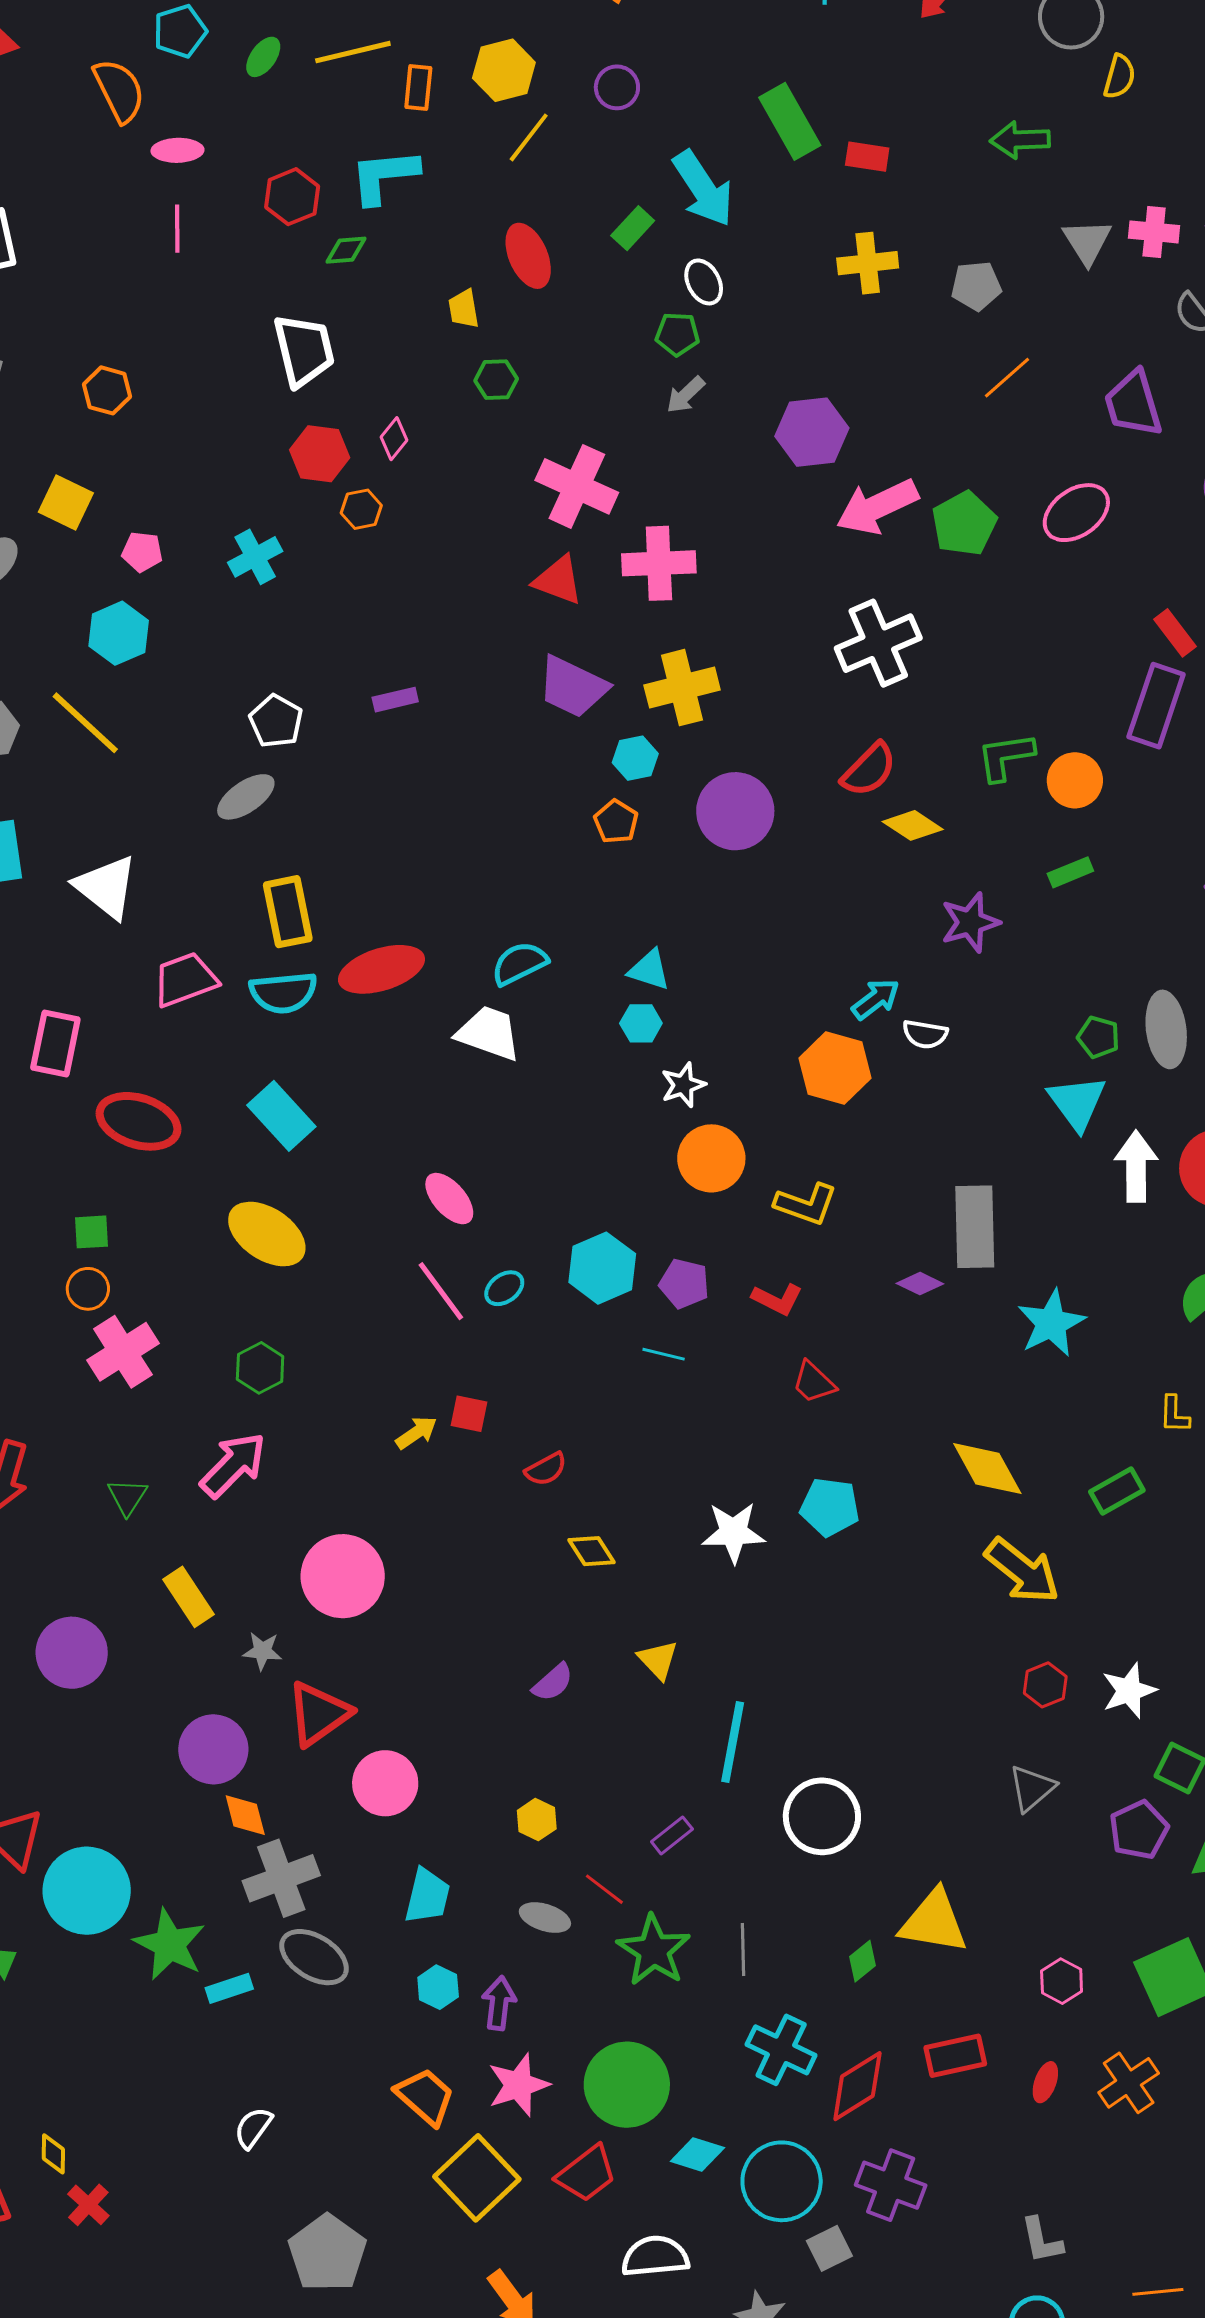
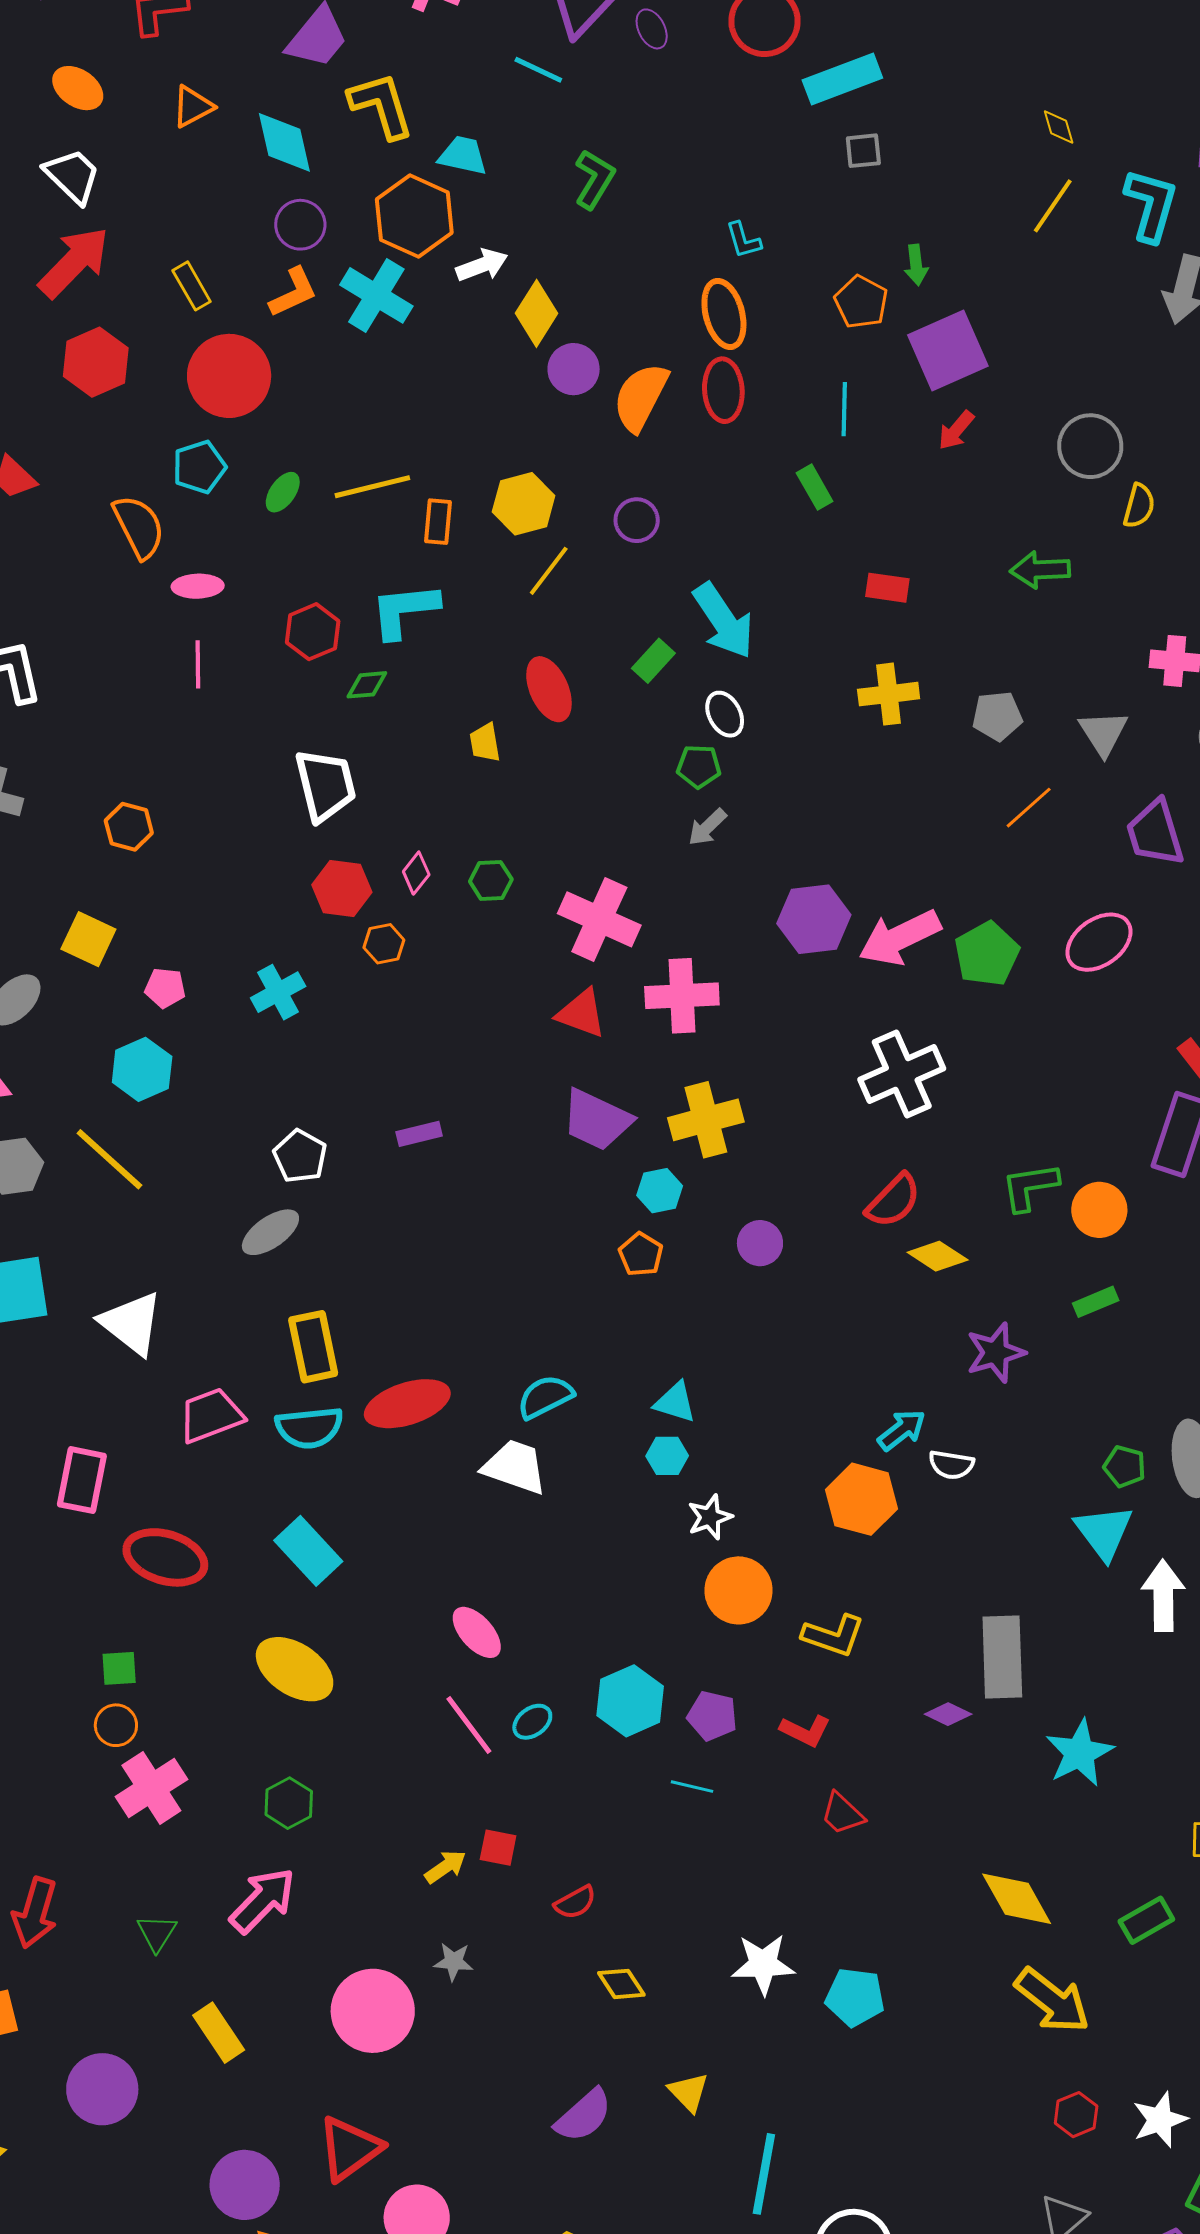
green rectangle: (790, 121) -> (815, 487), moved, size x0.6
gray triangle: (1087, 242) -> (1103, 733), moved
green hexagon: (496, 380) -> (491, 880), moved
purple hexagon: (812, 432) -> (814, 919), moved
purple circle: (735, 811) -> (760, 1243), size x0.6
cyan pentagon: (830, 1507) -> (855, 1997), moved
gray star: (262, 1651) -> (454, 1962), moved
purple semicircle: (553, 1682) -> (584, 2116), size x1.4

